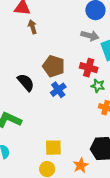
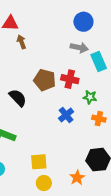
red cross: (89, 68) -> (70, 79), moved
blue cross: (58, 90) -> (66, 115), moved
yellow square: (53, 148) -> (39, 162), moved

